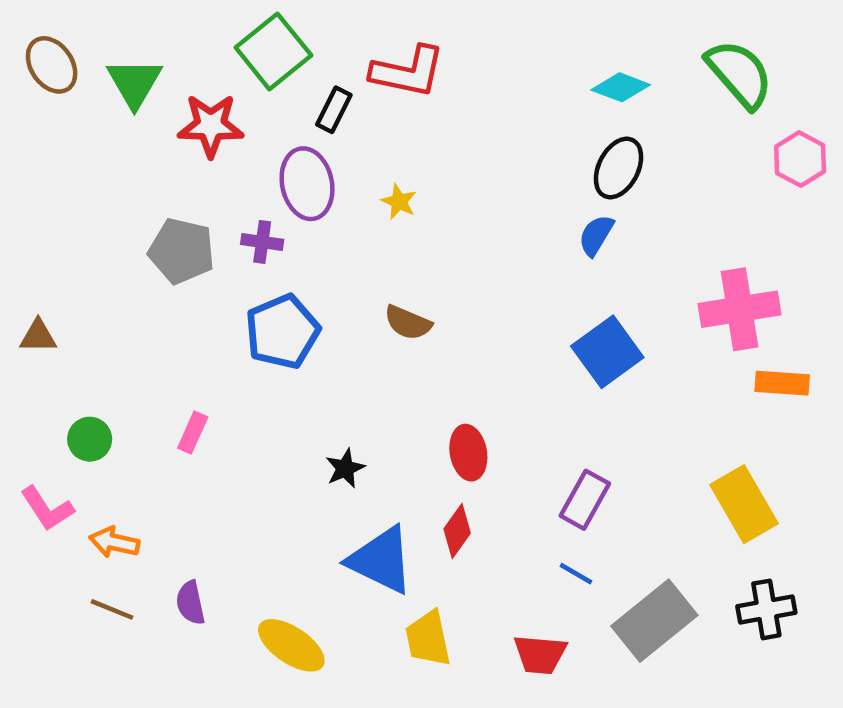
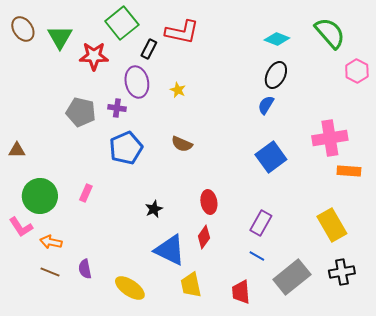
green circle: (90, 439) -> (40, 196), size x1.8
red trapezoid: (540, 654) -> (241, 292), turned 80

